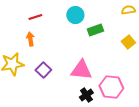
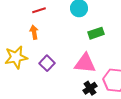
green rectangle: (95, 30) -> (96, 33), moved

